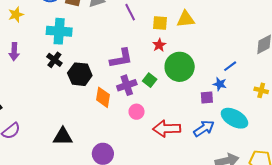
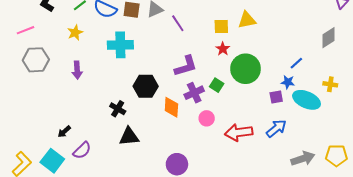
purple line: (130, 12) -> (178, 23), moved
black cross: (54, 60) -> (118, 109), moved
cyan ellipse: (234, 118) -> (307, 100), moved
black triangle: (63, 137) -> (129, 136), moved

